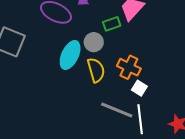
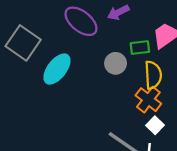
cyan ellipse: (70, 55) -> (57, 69), moved
yellow semicircle: (96, 70) -> (153, 75), moved

